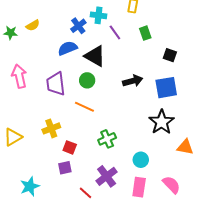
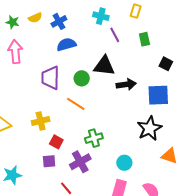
blue cross: (78, 26) -> (59, 21), moved
black triangle: (95, 56) -> (104, 66), moved, turned -30
pink arrow: (19, 76) -> (15, 52), moved
purple cross: (107, 176) -> (80, 162), moved

